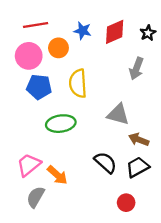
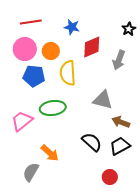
red diamond: (115, 32) -> (92, 47), moved
orange circle: (58, 48) -> (51, 51), moved
pink trapezoid: (29, 165) -> (22, 121), moved

